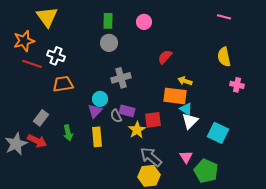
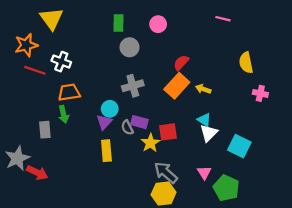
pink line: (224, 17) -> (223, 19), moved
gray circle: (109, 43) -> (130, 47), moved
orange rectangle: (175, 96) -> (177, 86), moved, turned -55
gray rectangle: (41, 118) -> (45, 130), turned -42
green arrow: (68, 133) -> (64, 114), moved
red arrow: (37, 141) -> (37, 173), moved

